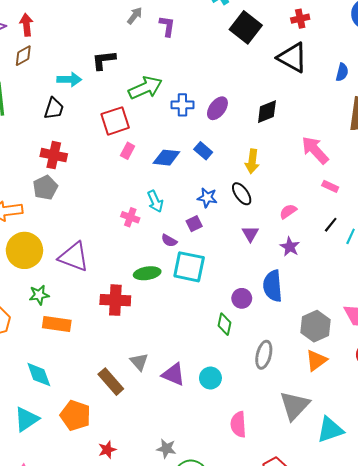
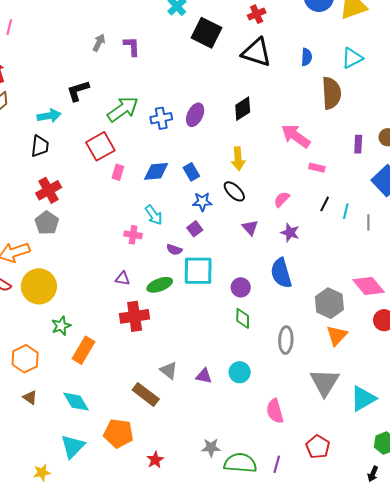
blue rectangle: (203, 151) -> (191, 172), moved, turned 30
red cross: (54, 155) -> (49, 190), turned -30
purple triangle: (74, 257) -> (123, 279), moved, size x0.5
purple circle: (242, 298) -> (241, 287), moved
orange rectangle: (57, 324) -> (83, 350), turned -56
purple triangle: (173, 374) -> (204, 376), size x0.7

